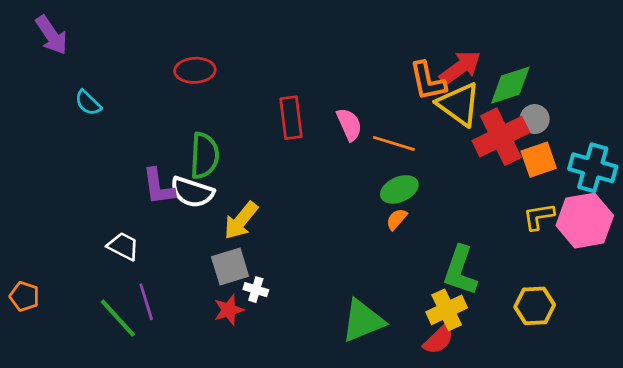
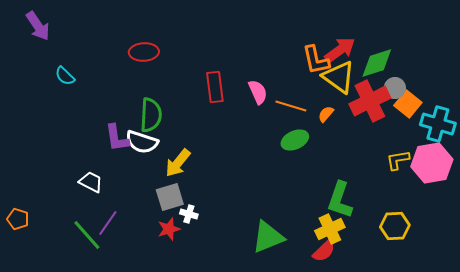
orange square: (539, 160) -> (408, 104), moved, turned -32
orange semicircle: (397, 219) -> (326, 114), moved
purple line: (146, 302) -> (108, 223), turned 52

